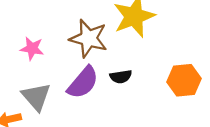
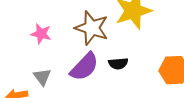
gray triangle: (36, 97) -> (42, 77), size x0.7

